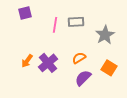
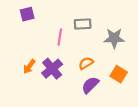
pink line: (55, 25) -> (60, 37), moved
gray star: (105, 35) -> (114, 38), turned 30

